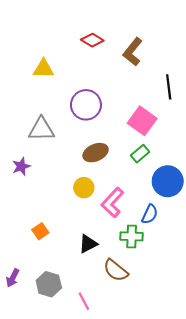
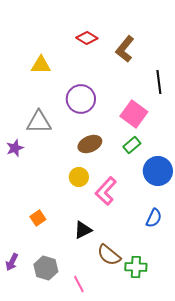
purple star: (21, 166) -> (15, 148), moved
blue semicircle: (150, 214) -> (154, 218), moved
green cross: (132, 236) -> (136, 267), moved

